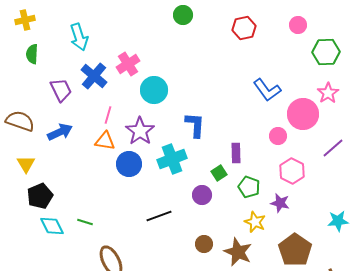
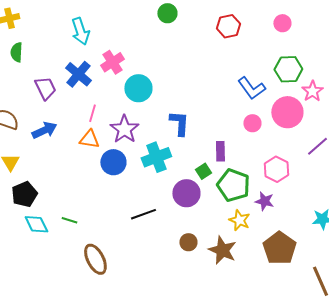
cyan arrow: (79, 37) -> (80, 31), moved
green hexagon: (326, 52) -> (288, 69), moved
pink circle: (278, 136) -> (252, 123), moved
green pentagon: (249, 187) -> (233, 185), size x1.5
purple circle: (202, 195) -> (186, 193), size x1.4

